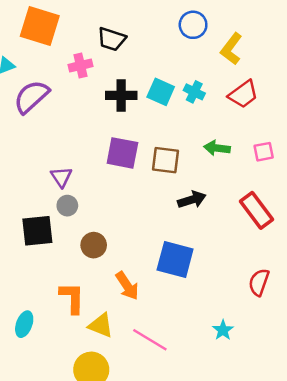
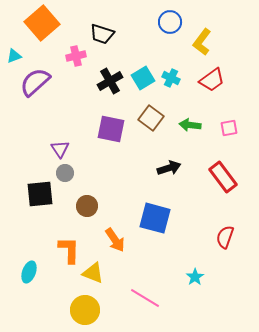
orange square: (40, 26) -> (42, 23), turned 32
cyan square: (161, 92) -> (143, 78), turned 35
black cross: (121, 95) -> (110, 81), turned -30
brown square: (165, 160) -> (151, 118), moved, turned 30
pink line: (150, 340) -> (145, 298), moved

